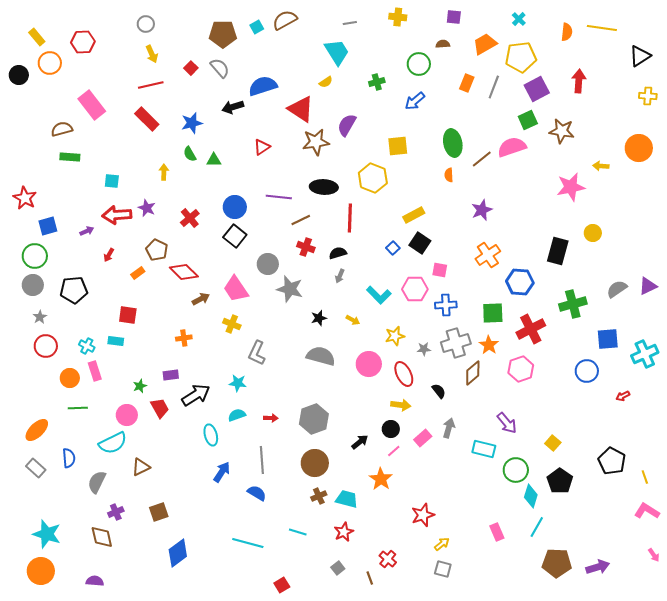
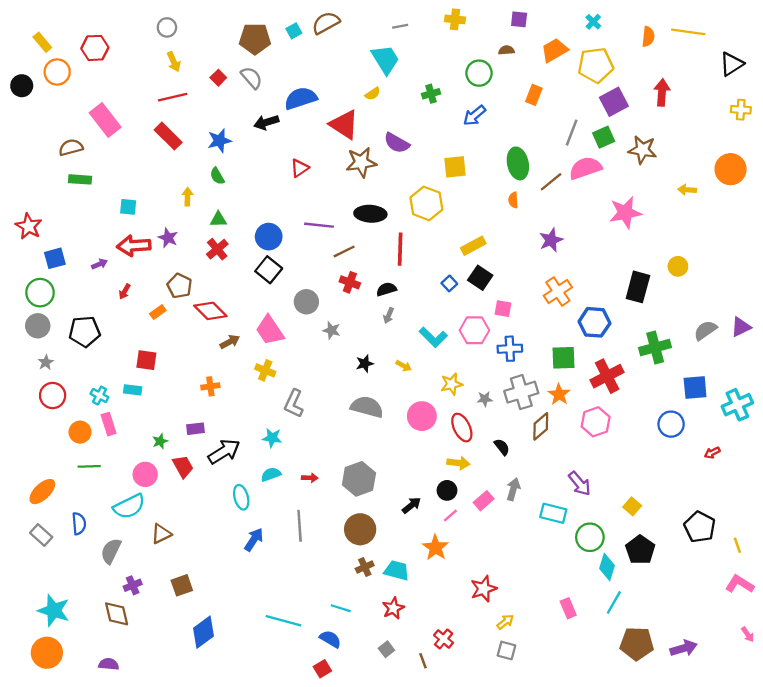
gray line: (494, 87) -> (572, 133), moved
purple semicircle: (347, 125) -> (397, 143), turned -90
green triangle: (214, 160) -> (218, 219), moved
pink star: (571, 187) -> (625, 213), moved
gray star: (290, 289) -> (332, 330), size x0.6
blue semicircle: (257, 493) -> (330, 639), moved

